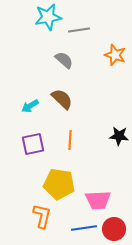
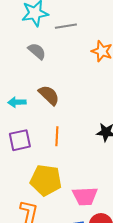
gray semicircle: (64, 60) -> (37, 51), moved
cyan arrow: (30, 106) -> (17, 102), turned 30

